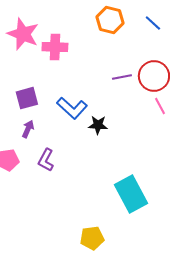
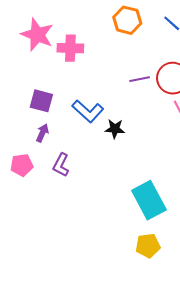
purple square: (27, 98) -> (41, 101), turned 30
yellow pentagon: (92, 238) -> (148, 246), moved

